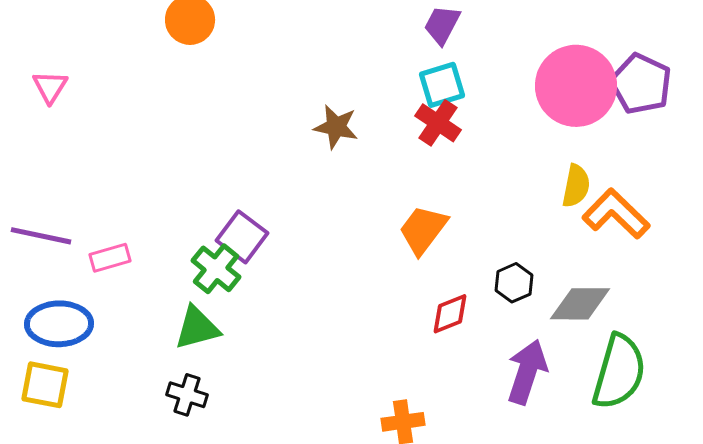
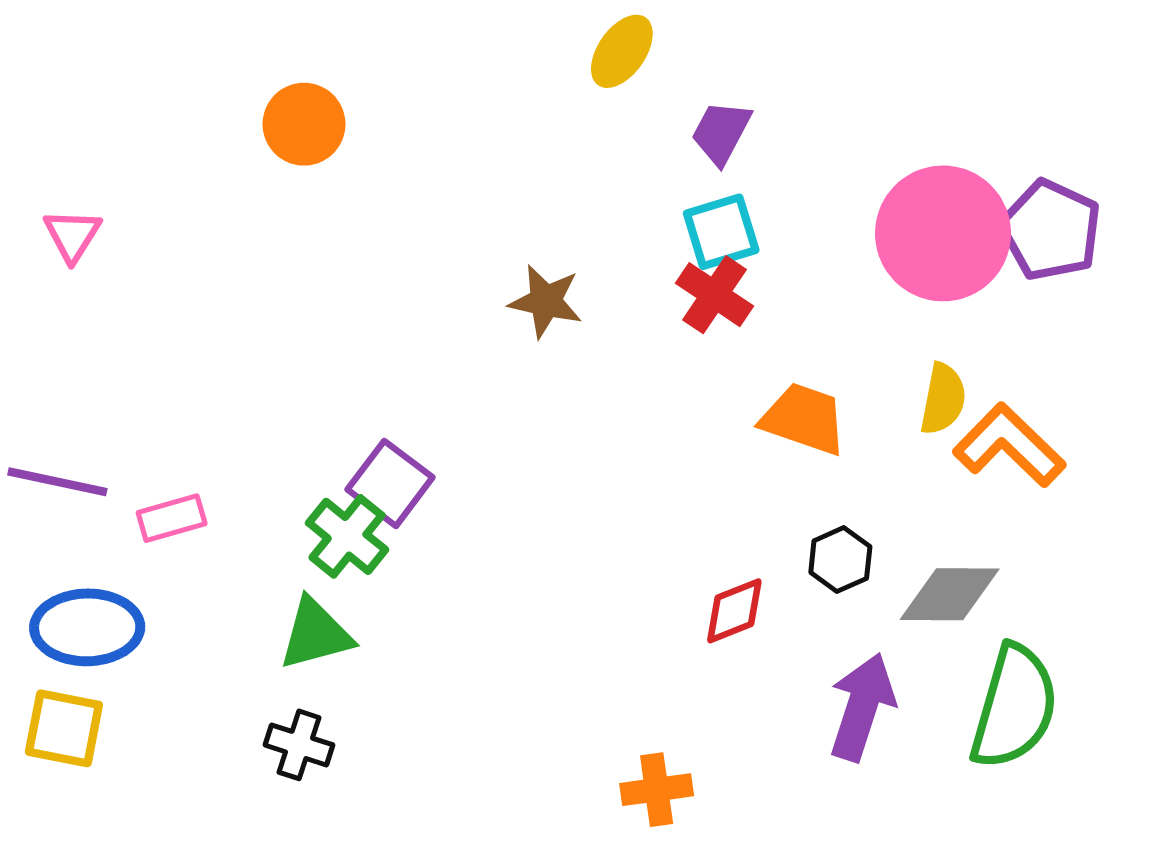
orange trapezoid: (423, 230) -> (804, 419), moved, turned 72

